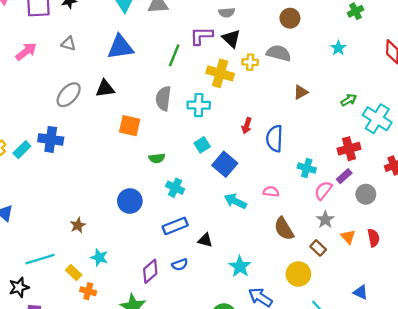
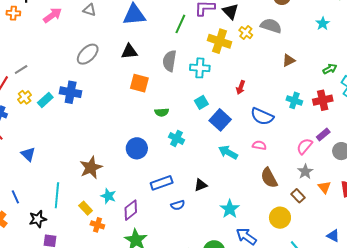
yellow cross: (250, 62) -> (246, 33), turned 32
black triangle: (105, 89) -> (129, 52), moved
blue semicircle: (275, 139) -> (262, 116), moved, turned -70
red cross: (349, 149) -> (323, 100), moved
cyan cross: (307, 168) -> (294, 100), moved
brown star: (78, 225) -> (91, 168), size x1.6
blue rectangle: (175, 226) -> (162, 183), moved
black triangle: (205, 240) -> (201, 185), turned -40
cyan line: (40, 259) -> (57, 195), turned -70
purple diamond: (150, 271) -> (131, 210), moved

